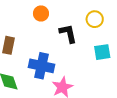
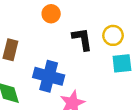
yellow circle: (95, 19) -> (113, 35), moved

